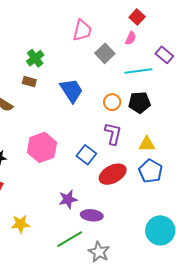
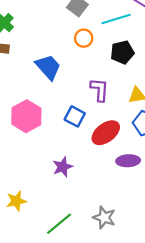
blue trapezoid: (71, 90) -> (48, 67), moved
orange circle: (112, 102) -> (84, 38), moved
purple ellipse: (92, 215) -> (128, 161), moved
green line: (70, 239) -> (59, 224), moved

